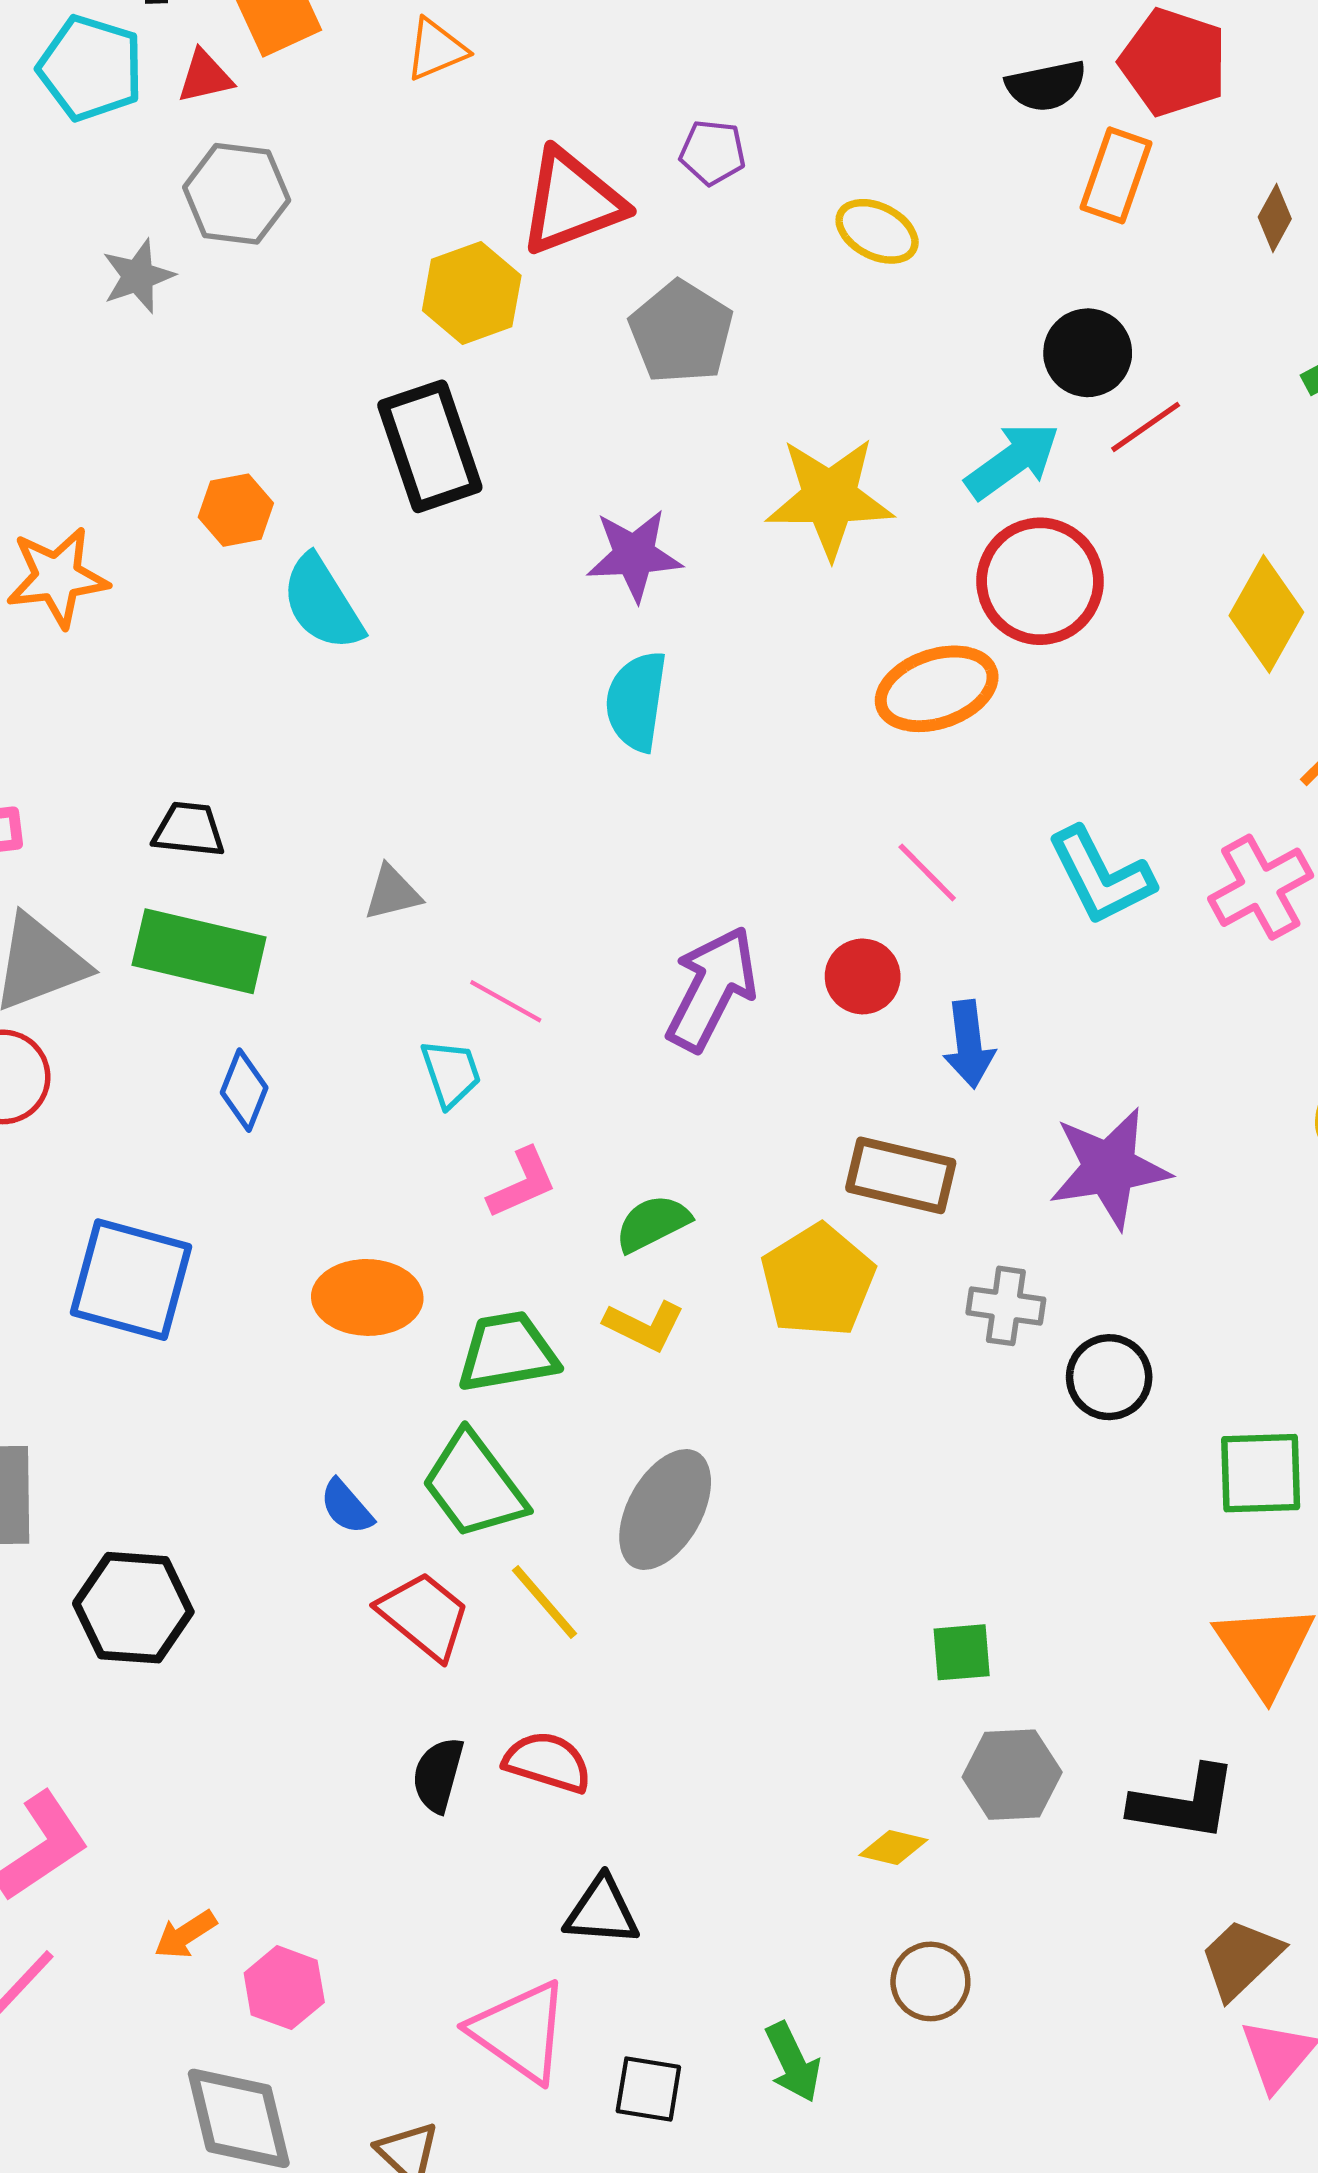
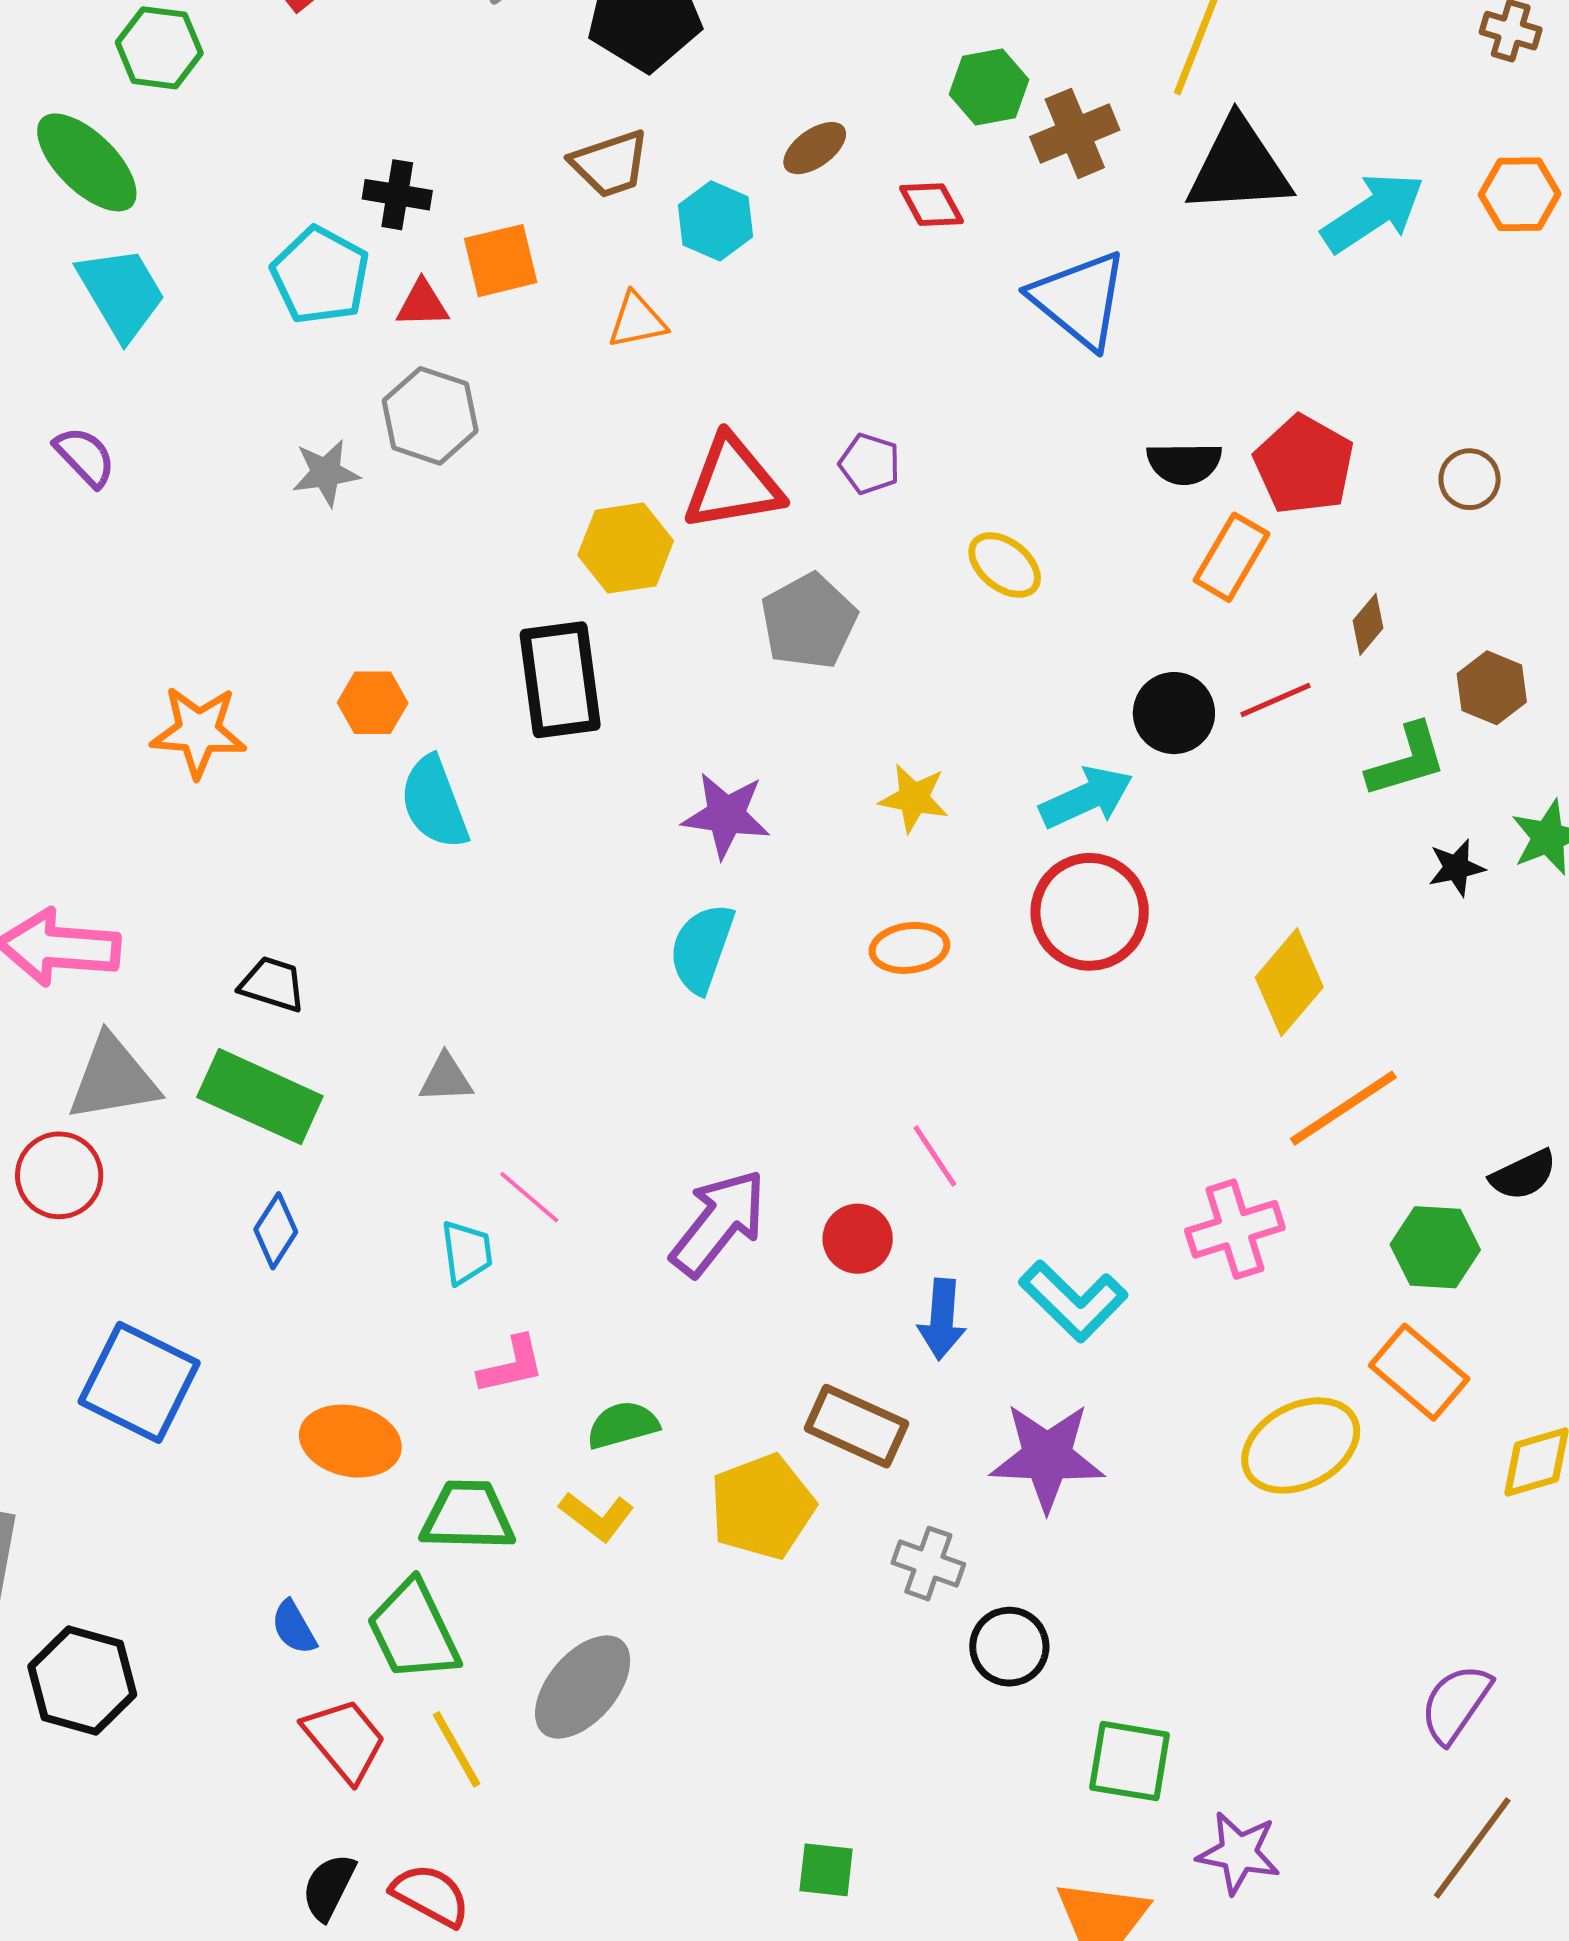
red line: (1146, 427) -> (1275, 700), moved
yellow star: (830, 498) -> (914, 798), size x0.6
orange ellipse: (937, 689) -> (909, 948), moved, size x0.7
cyan L-shape: (1101, 876) -> (1073, 1301), moved, turned -30

